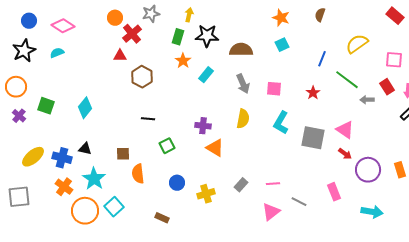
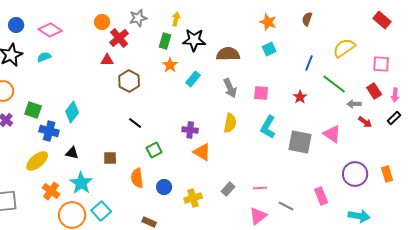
black line: (148, 119) -> (135, 123), turned 32
red arrow: (345, 154) -> (365, 122), moved
yellow ellipse: (33, 157) -> (37, 161), moved
blue cross: (62, 158) -> (49, 131), moved
orange semicircle: (138, 174) -> (137, 178), moved

